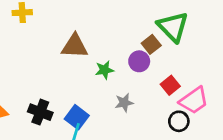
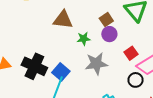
brown square: (151, 44) -> (106, 20), moved
gray star: (124, 103) -> (96, 64), size x1.6
black cross: (40, 112) -> (34, 66), size x1.4

